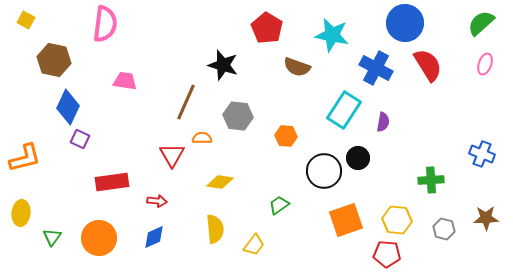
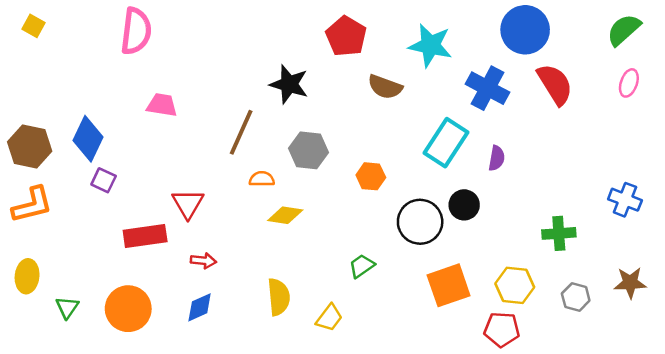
brown hexagon: (54, 60) -> (30, 147), moved
red triangle: (172, 155) -> (188, 204), moved
yellow diamond: (220, 182) -> (285, 215), moved

